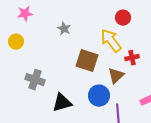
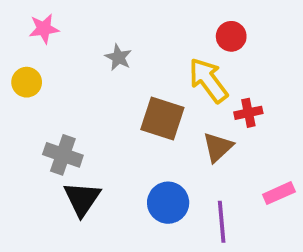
blue circle: (99, 96) -> (168, 203), moved
black triangle: (62, 103) -> (82, 199), moved, turned -40

